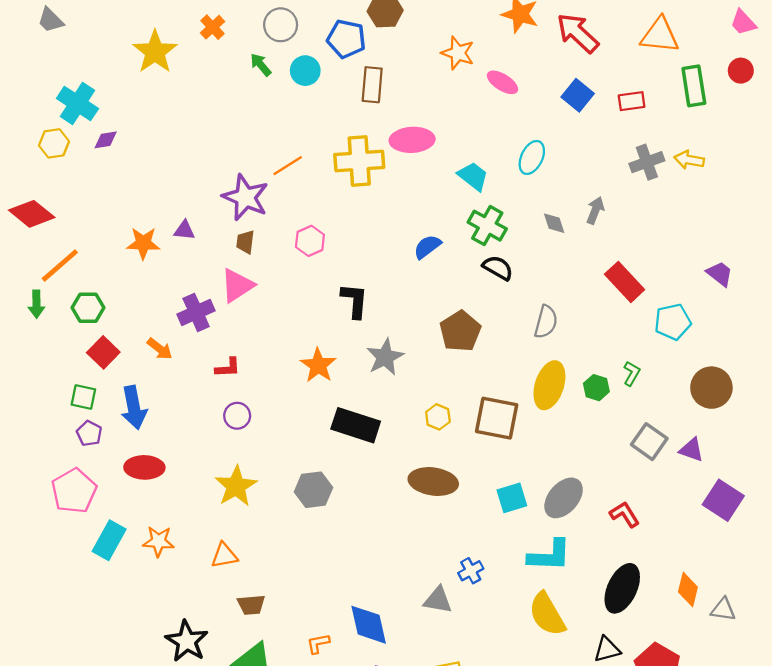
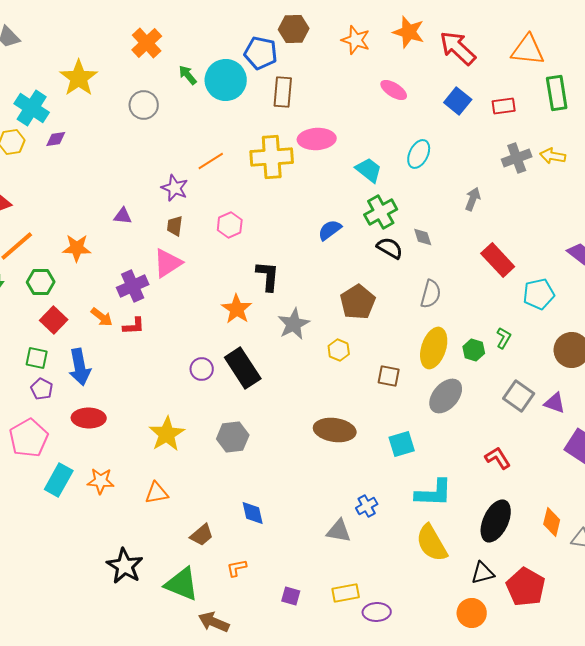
gray circle: (281, 25) -> (144, 105), moved
orange cross: (212, 27) -> (147, 43), size x1.4
yellow star: (155, 52) -> (79, 78), moved
orange star: (458, 53) -> (356, 40), moved
cyan circle: (305, 71) -> (226, 80), size x1.6
purple star: (245, 197) -> (175, 188), size x0.7
gray diamond: (554, 223) -> (423, 237), moved
green cross: (487, 226) -> (381, 212), turned 32
orange star: (143, 243) -> (77, 248), moved
orange star: (318, 365) -> (237, 309), moved
red L-shape: (228, 368) -> (134, 326), moved
purple circle: (237, 416) -> (202, 369), moved
yellow hexagon: (438, 417) -> (339, 350), moved
brown square: (497, 418) -> (389, 376), size x0.6
black rectangle: (356, 425) -> (243, 368), moved, turned 39
gray ellipse: (564, 498) -> (446, 396), moved
brown trapezoid: (251, 605) -> (202, 535), moved, turned -35
blue diamond: (369, 625) -> (253, 513), moved, size x0.7

